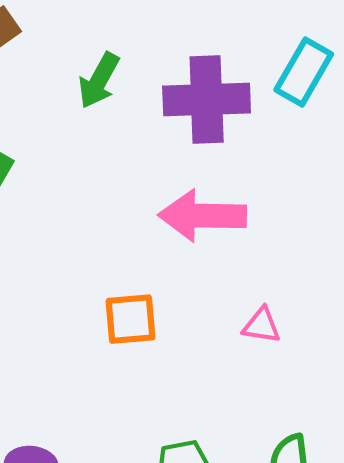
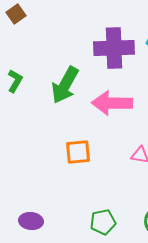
green arrow: (99, 80) -> (65, 85), moved, size x1.4

